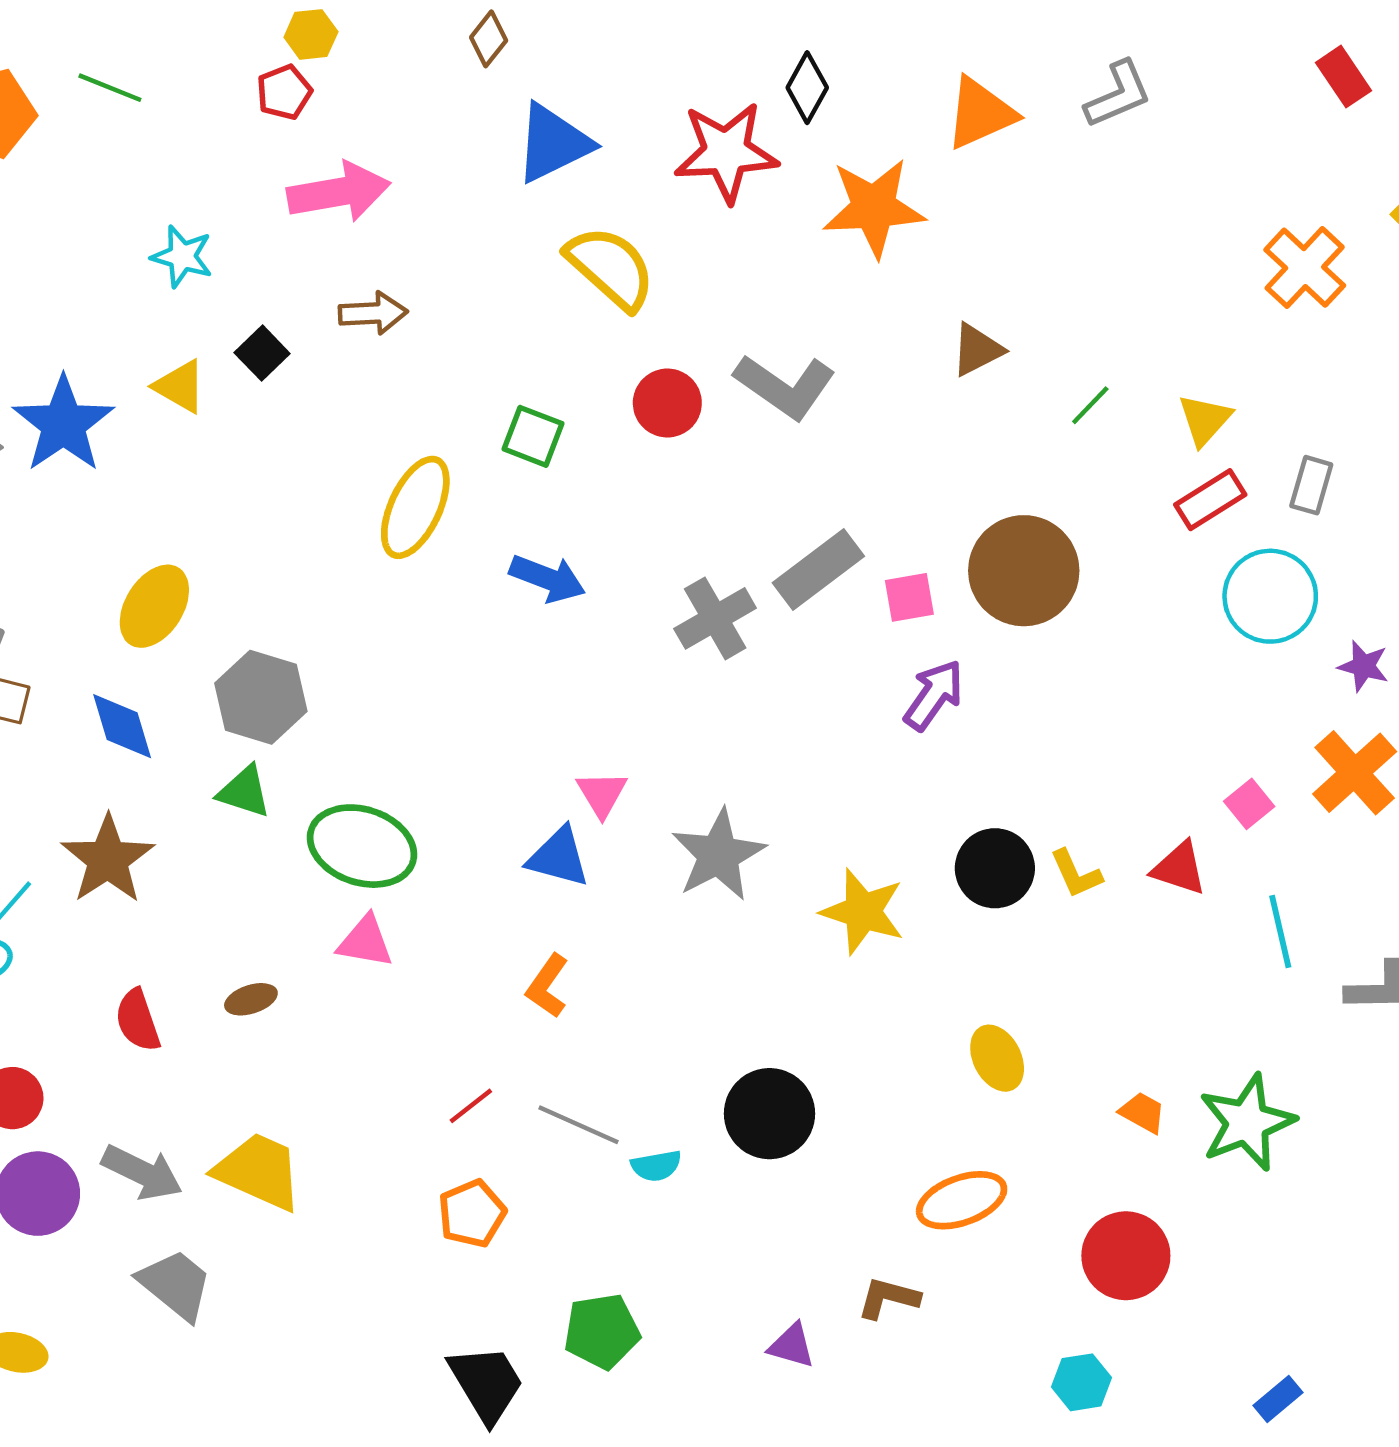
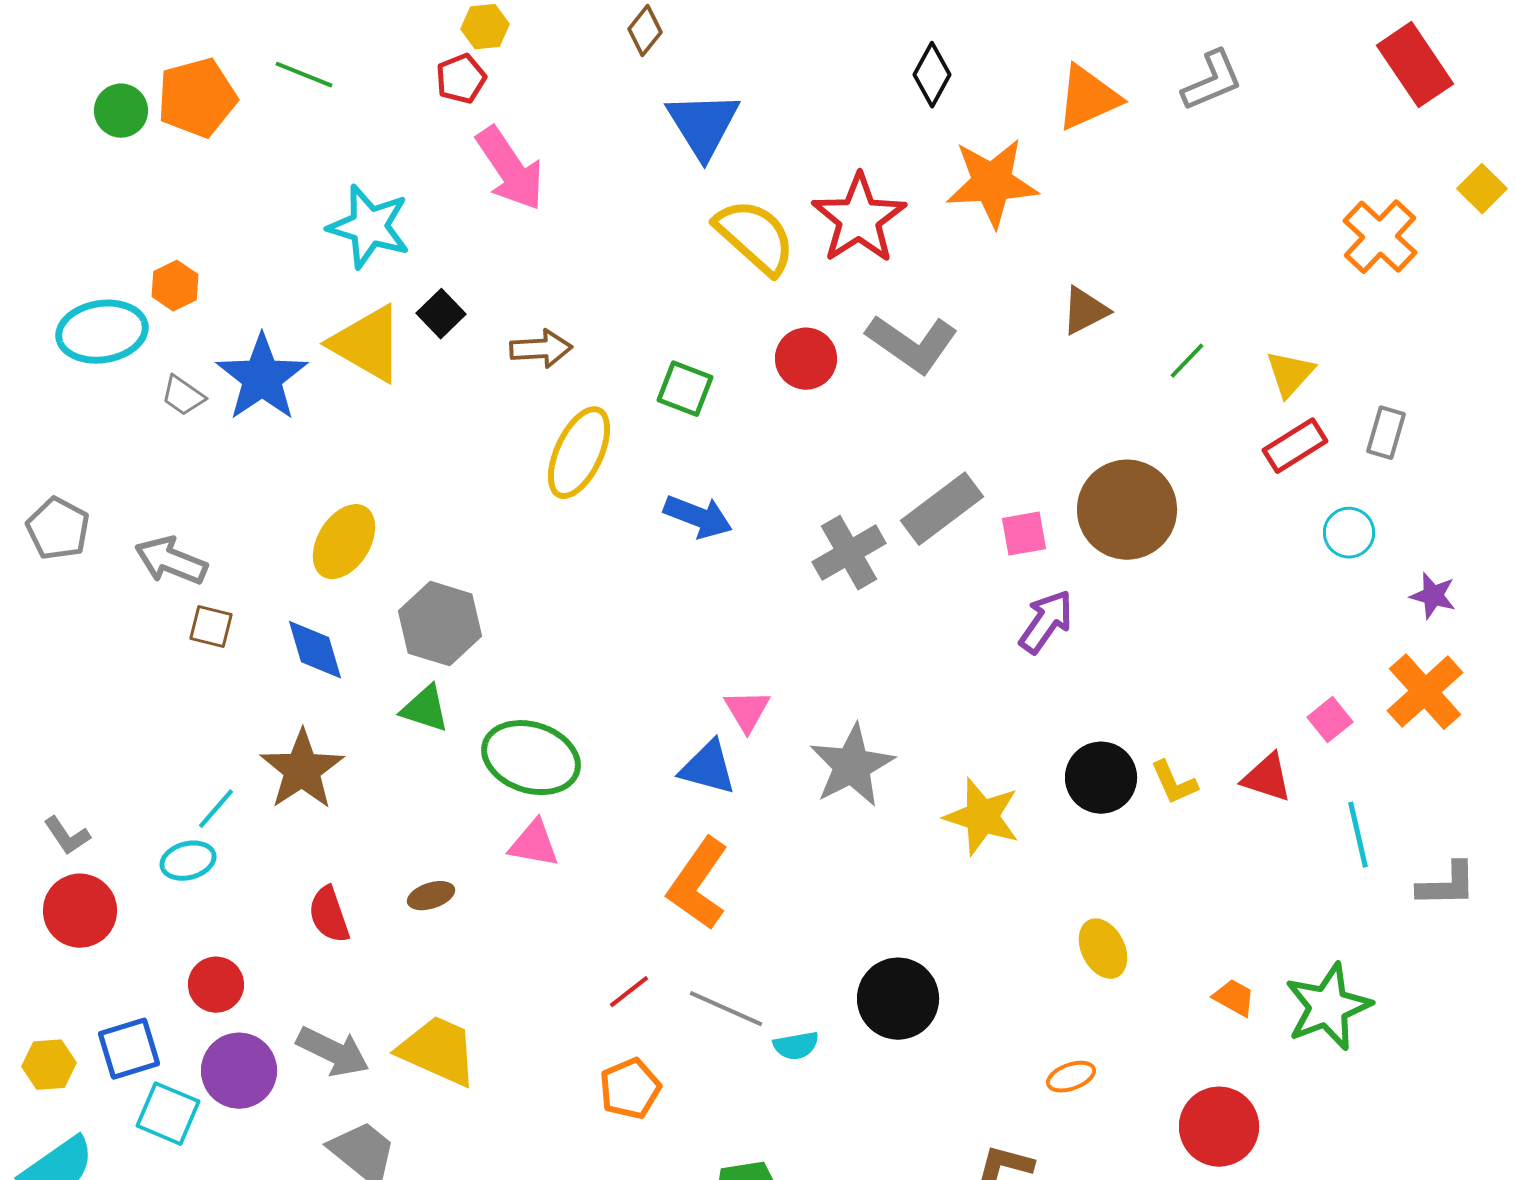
red rectangle: (1344, 77) -> (1415, 65), size x1.5
blue triangle: (553, 143) -> (703, 125), turned -36
red star: (726, 152) -> (859, 219), moved, turned -30
pink arrow: (339, 192) -> (510, 169), turned 66
cyan star: (182, 256) -> (369, 227), size x1.5
brown arrow: (373, 313) -> (541, 349), moved
yellow triangle: (180, 386) -> (367, 344), size x1.6
cyan circle: (1270, 596) -> (1349, 533), size x0.6
orange L-shape: (547, 986) -> (698, 884), size x1.6
orange ellipse: (962, 1200) -> (1071, 1077), size x0.6

